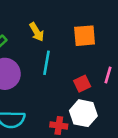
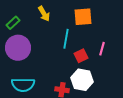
cyan line: (46, 63) -> (66, 39), moved

